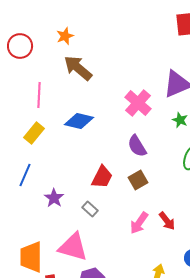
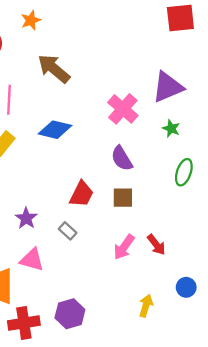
orange star: (65, 36) -> (31, 20), moved
brown square: (138, 180) -> (123, 198), turned 30
pink triangle: (73, 247) -> (32, 260), moved, size x0.7

